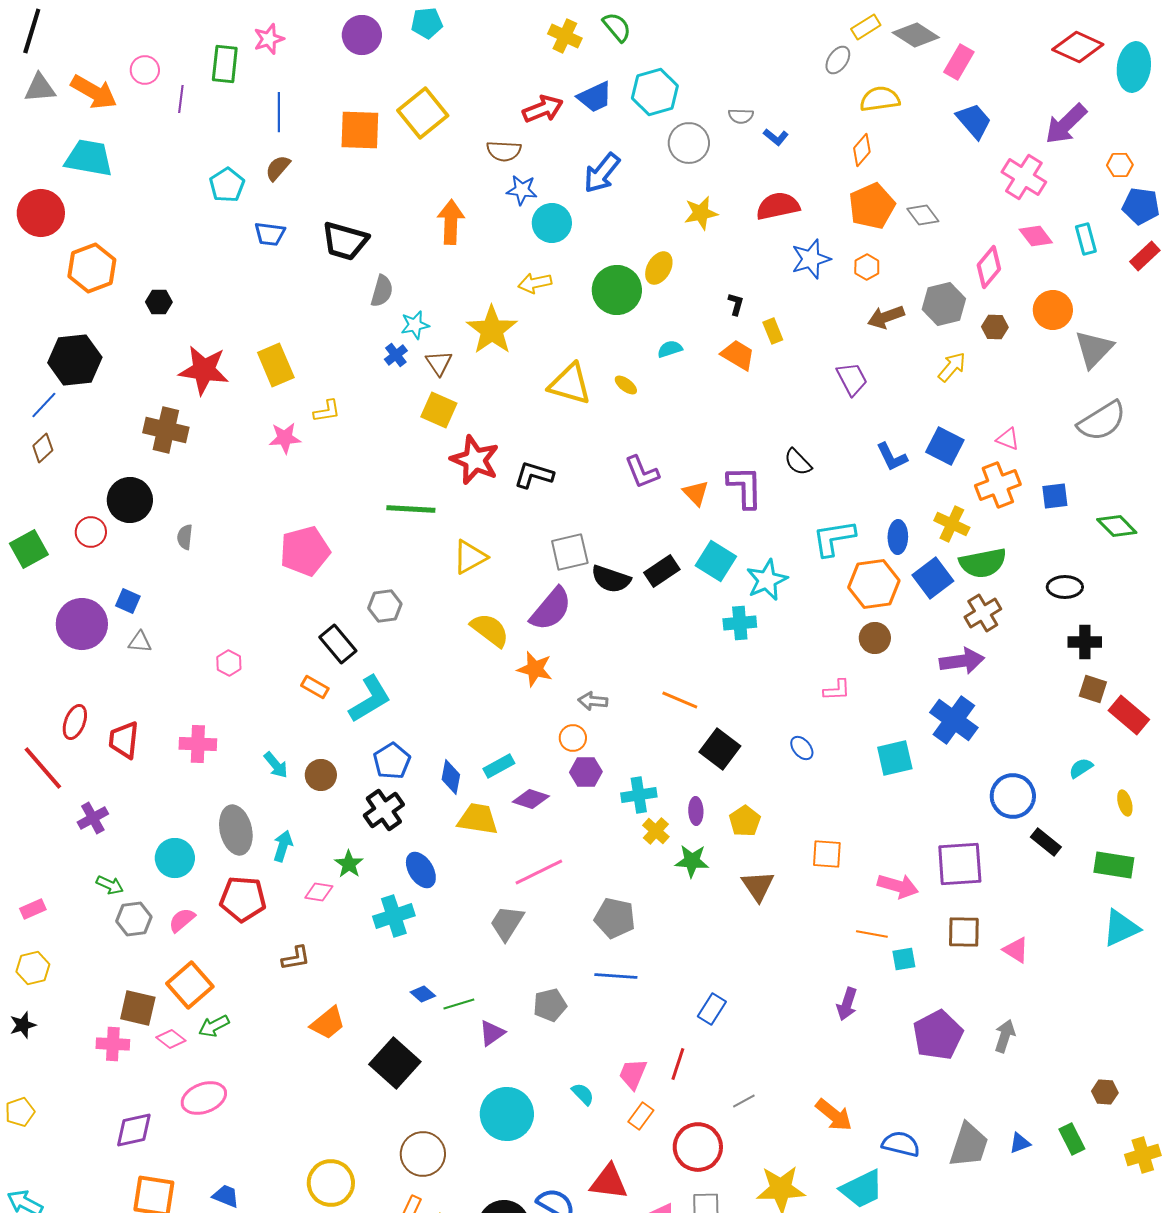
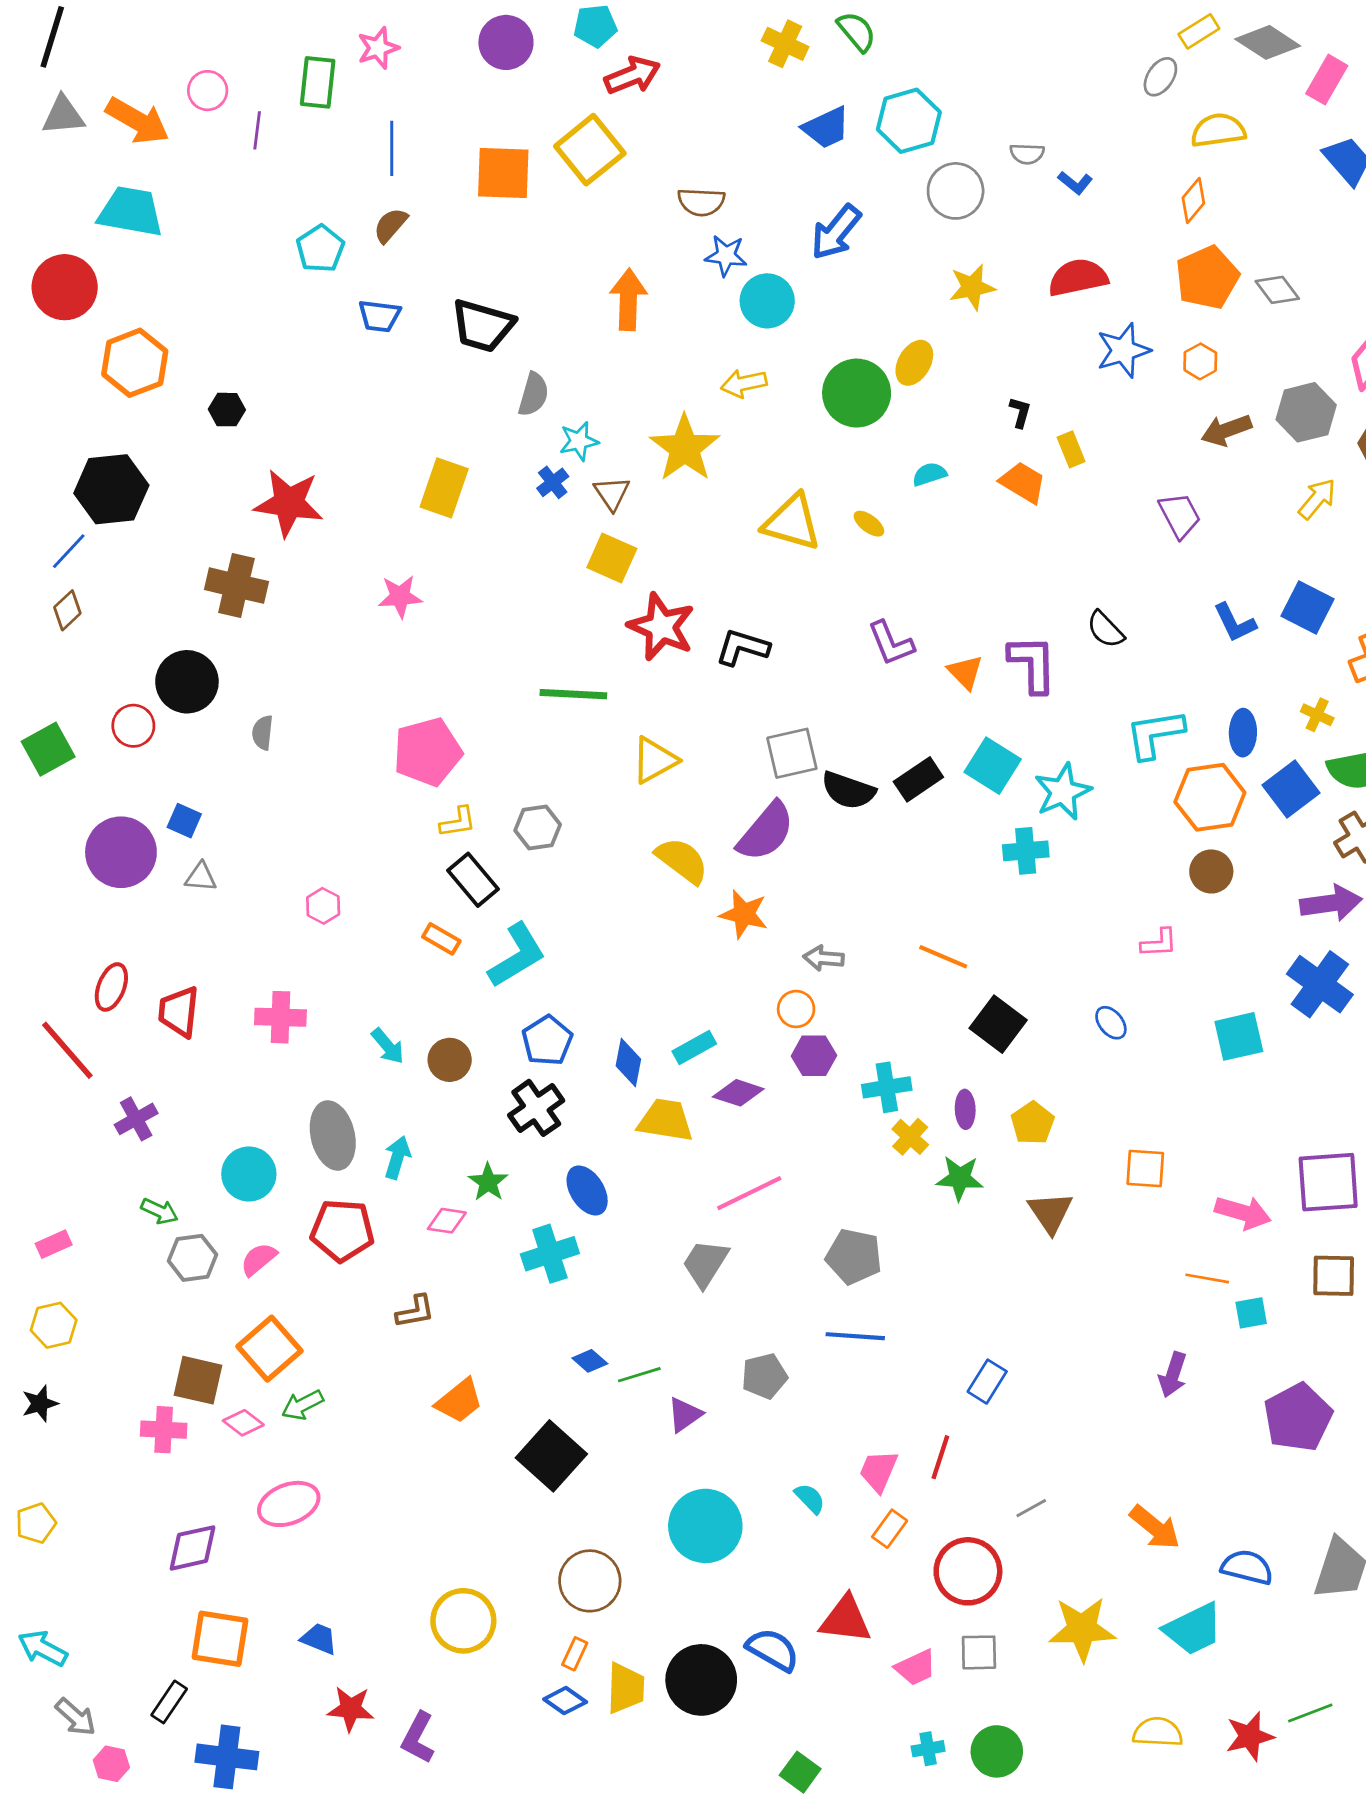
red arrow: (543, 109) -> (632, 75), moved
yellow rectangle: (276, 365) -> (444, 488), moved, turned 42
yellow L-shape: (327, 411) -> (458, 822), moved
yellow cross: (952, 524) -> (1317, 715), size x0.7

